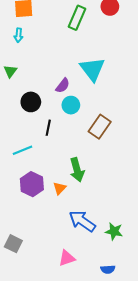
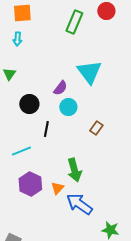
brown rectangle: (100, 127) -> (96, 128), size x0.6
blue arrow: (82, 221) -> (79, 204), moved

